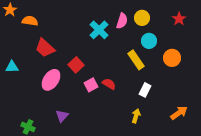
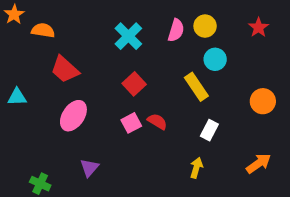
cyan cross: (99, 30) -> (128, 36), moved
orange circle: (172, 58) -> (263, 101), moved
red square: (76, 65) -> (134, 84), moved

